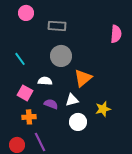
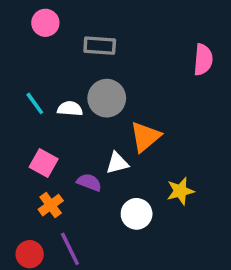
white semicircle: (45, 81) -> (70, 109), moved
white triangle: (72, 100) -> (117, 163), moved
orange cross: (29, 117) -> (51, 205), turned -32

